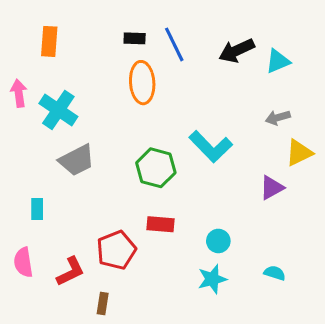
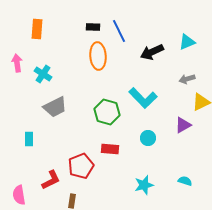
black arrow: (237, 51) -> (152, 52), moved
cyan cross: (58, 110) -> (43, 74), size x0.7
cyan circle: (218, 241) -> (148, 138), moved
pink semicircle: (23, 262) -> (19, 195), moved

